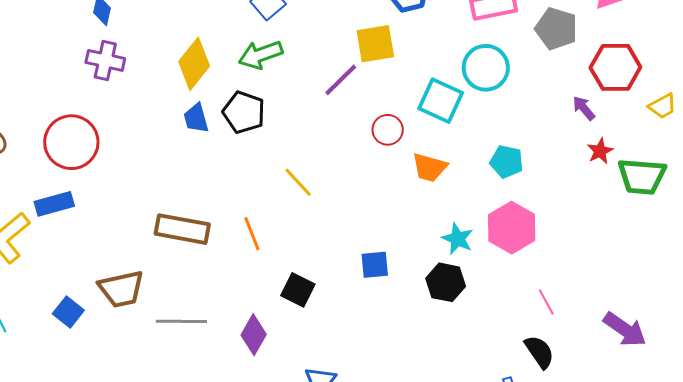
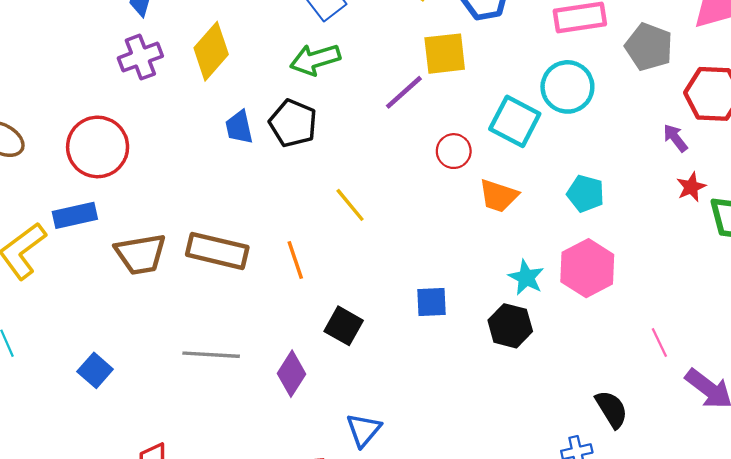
purple cross: (105, 60) -> (140, 57), turned -36
yellow diamond: (194, 64) -> (211, 51), moved
brown trapezoid: (121, 289) -> (141, 254), moved
pink line: (546, 302) -> (659, 342), moved
blue square: (68, 312) -> (95, 370), moved

